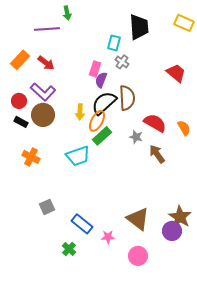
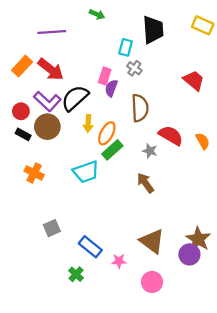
green arrow: (67, 13) -> (97, 14), moved, turned -56
red arrow: (46, 63) -> (51, 69), size x1.4
black semicircle: (104, 103) -> (75, 98), moved
brown arrow: (157, 154) -> (145, 183), moved

